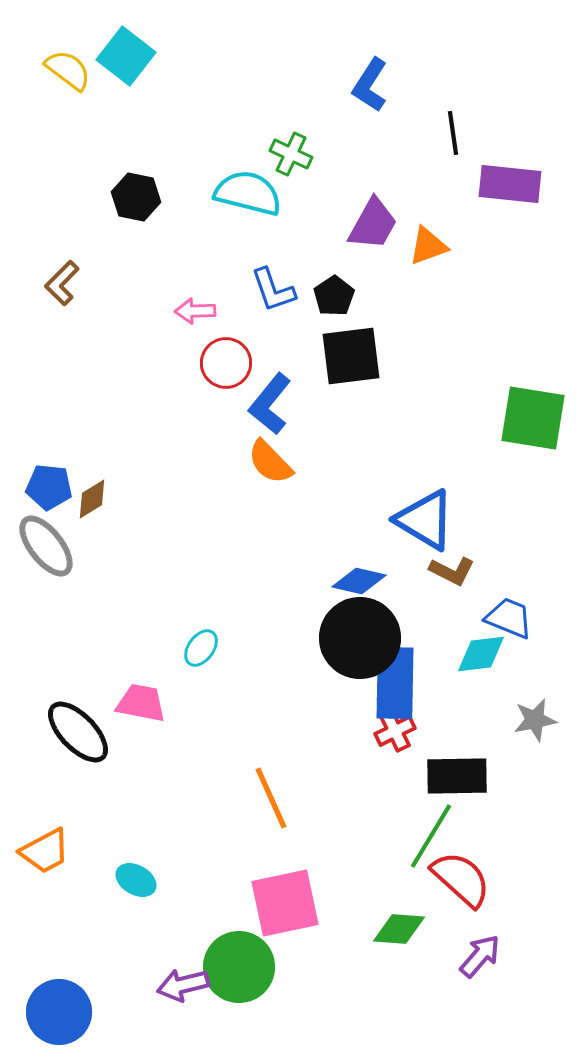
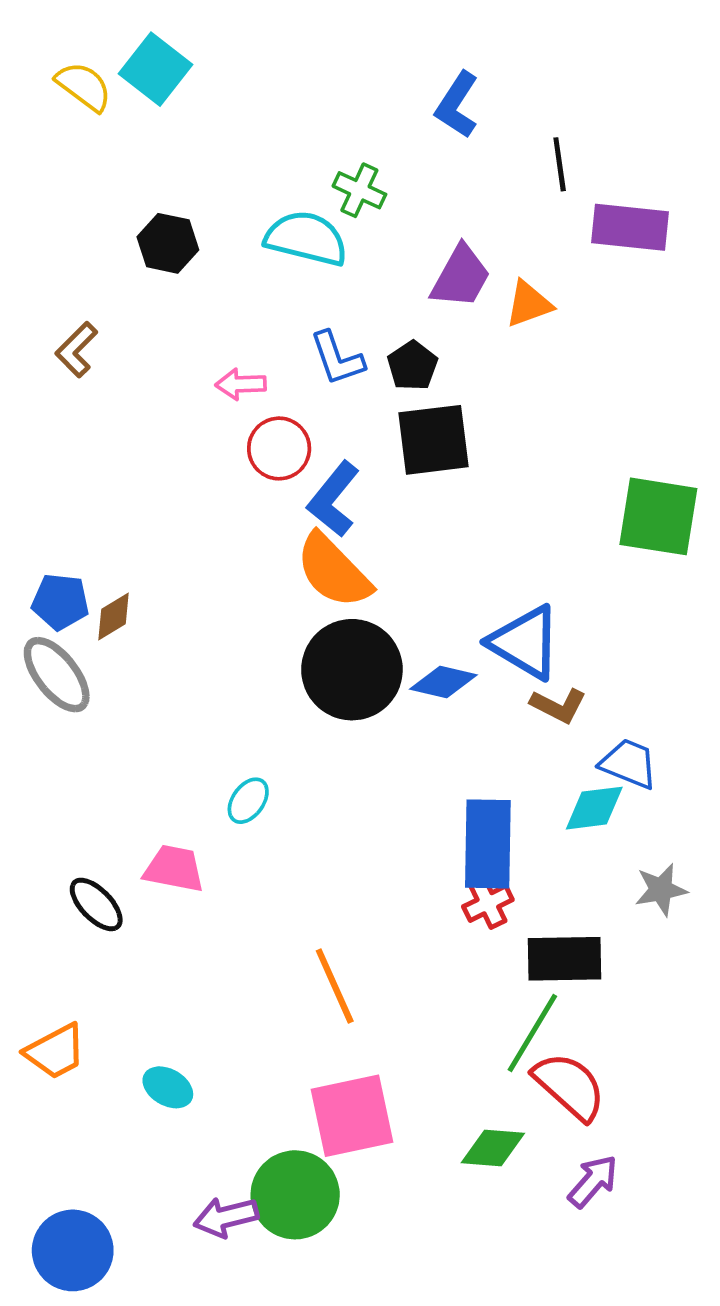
orange semicircle: (270, 462) -> (333, 571), size x1.4
blue diamond: (359, 581) -> (443, 682), moved
black circle: (360, 638) -> (352, 670), moved
black ellipse: (78, 732) -> (96, 904), size x0.7

